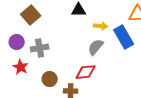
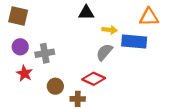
brown square: (31, 15) -> (18, 16), moved, turned -36
blue rectangle: (124, 37) -> (134, 42), turned -55
red diamond: (86, 72) -> (94, 79), turned 30

